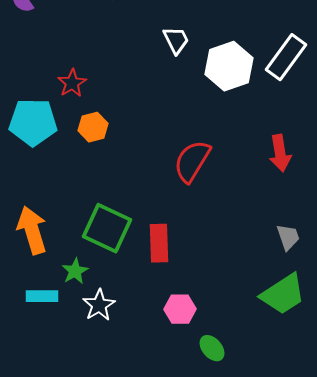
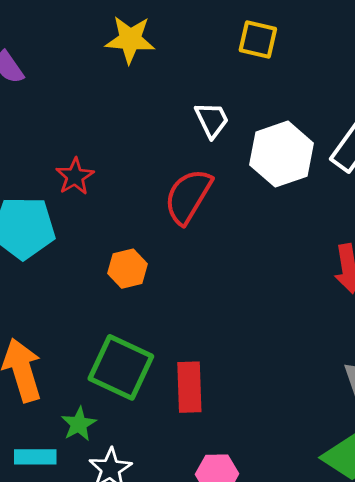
orange hexagon: (93, 127) -> (128, 269), moved
red semicircle: (192, 161) -> (188, 196), moved

